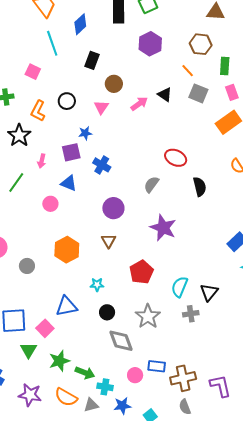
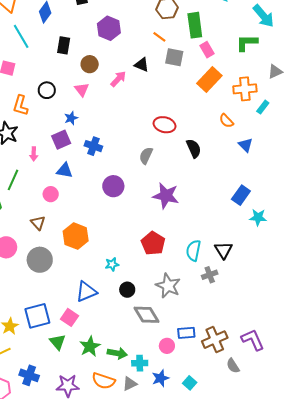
purple hexagon: (150, 44) -> (109, 28), moved
green rectangle: (225, 66) -> (195, 25), size x1.4
brown triangle: (109, 241) -> (38, 223), moved
gray circle: (27, 266) -> (40, 260), size x1.6
gray semicircle: (185, 407) -> (233, 366), moved

